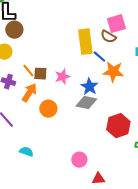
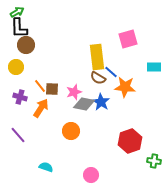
brown semicircle: (108, 37) -> (98, 78), moved
gray diamond: (86, 103) -> (84, 104), moved
orange circle: (48, 109) -> (71, 131), moved
cyan semicircle: (26, 152) -> (46, 167), moved

